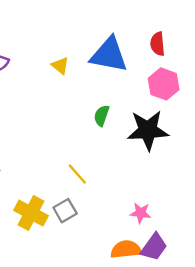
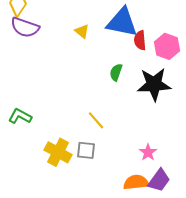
red semicircle: (158, 44) -> (140, 40), moved
gray square: (65, 211) -> (86, 150), turned 36
pink star: (141, 213) -> (148, 152), turned 30

